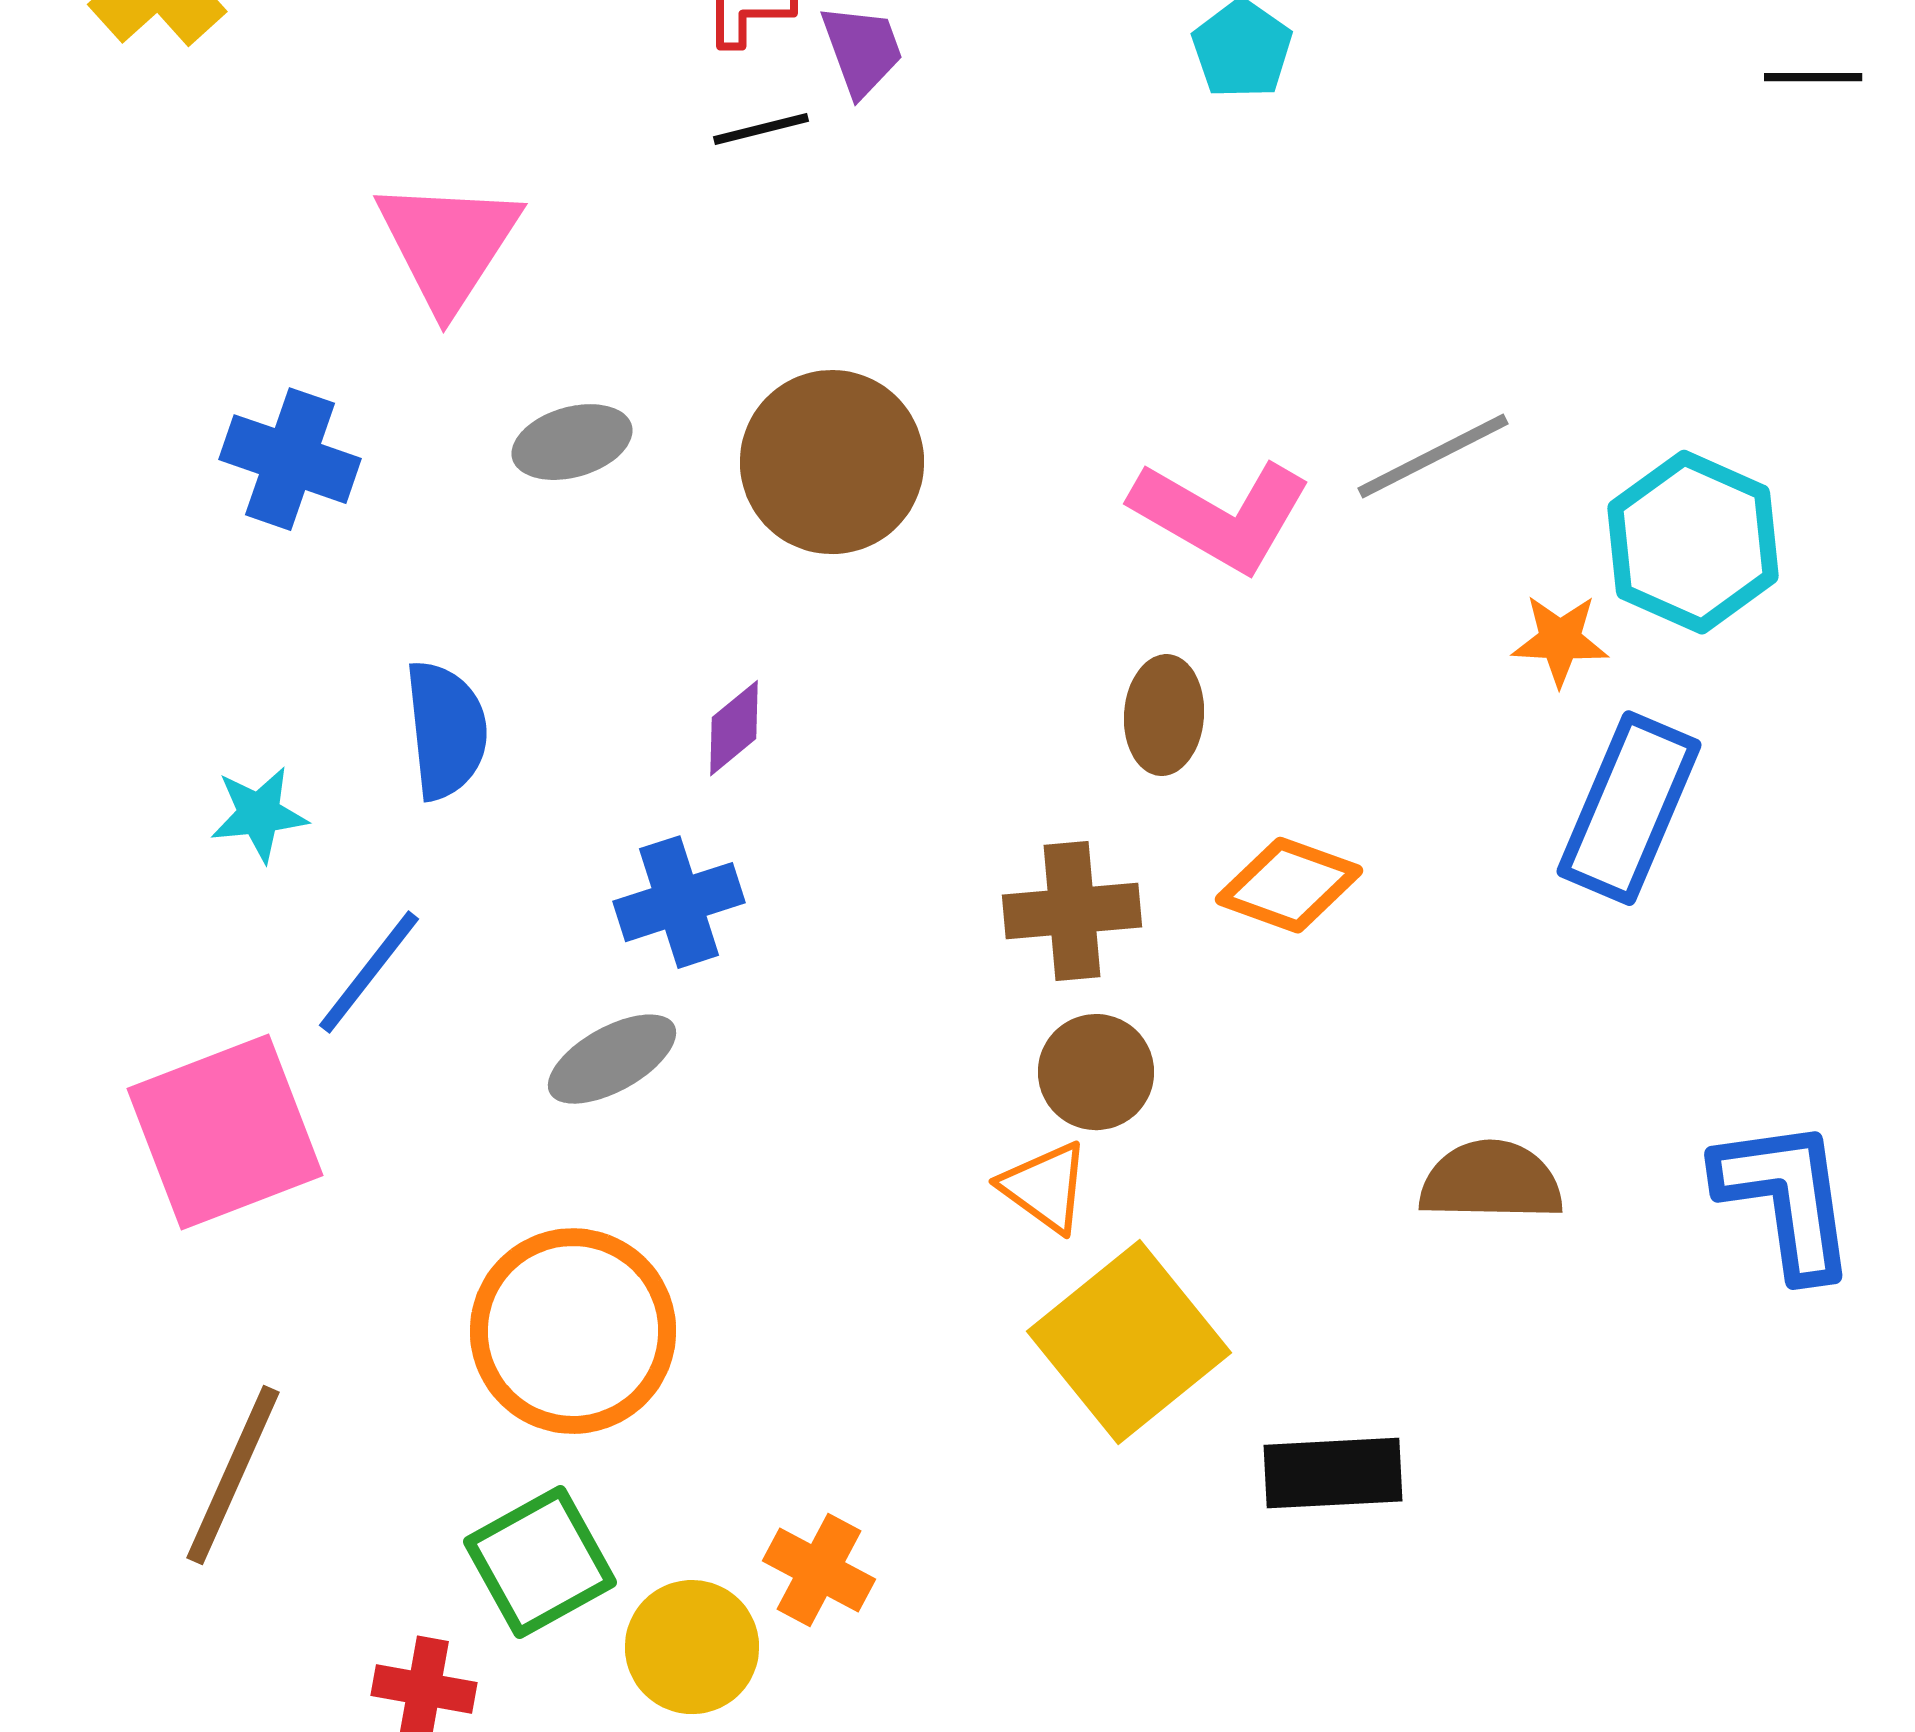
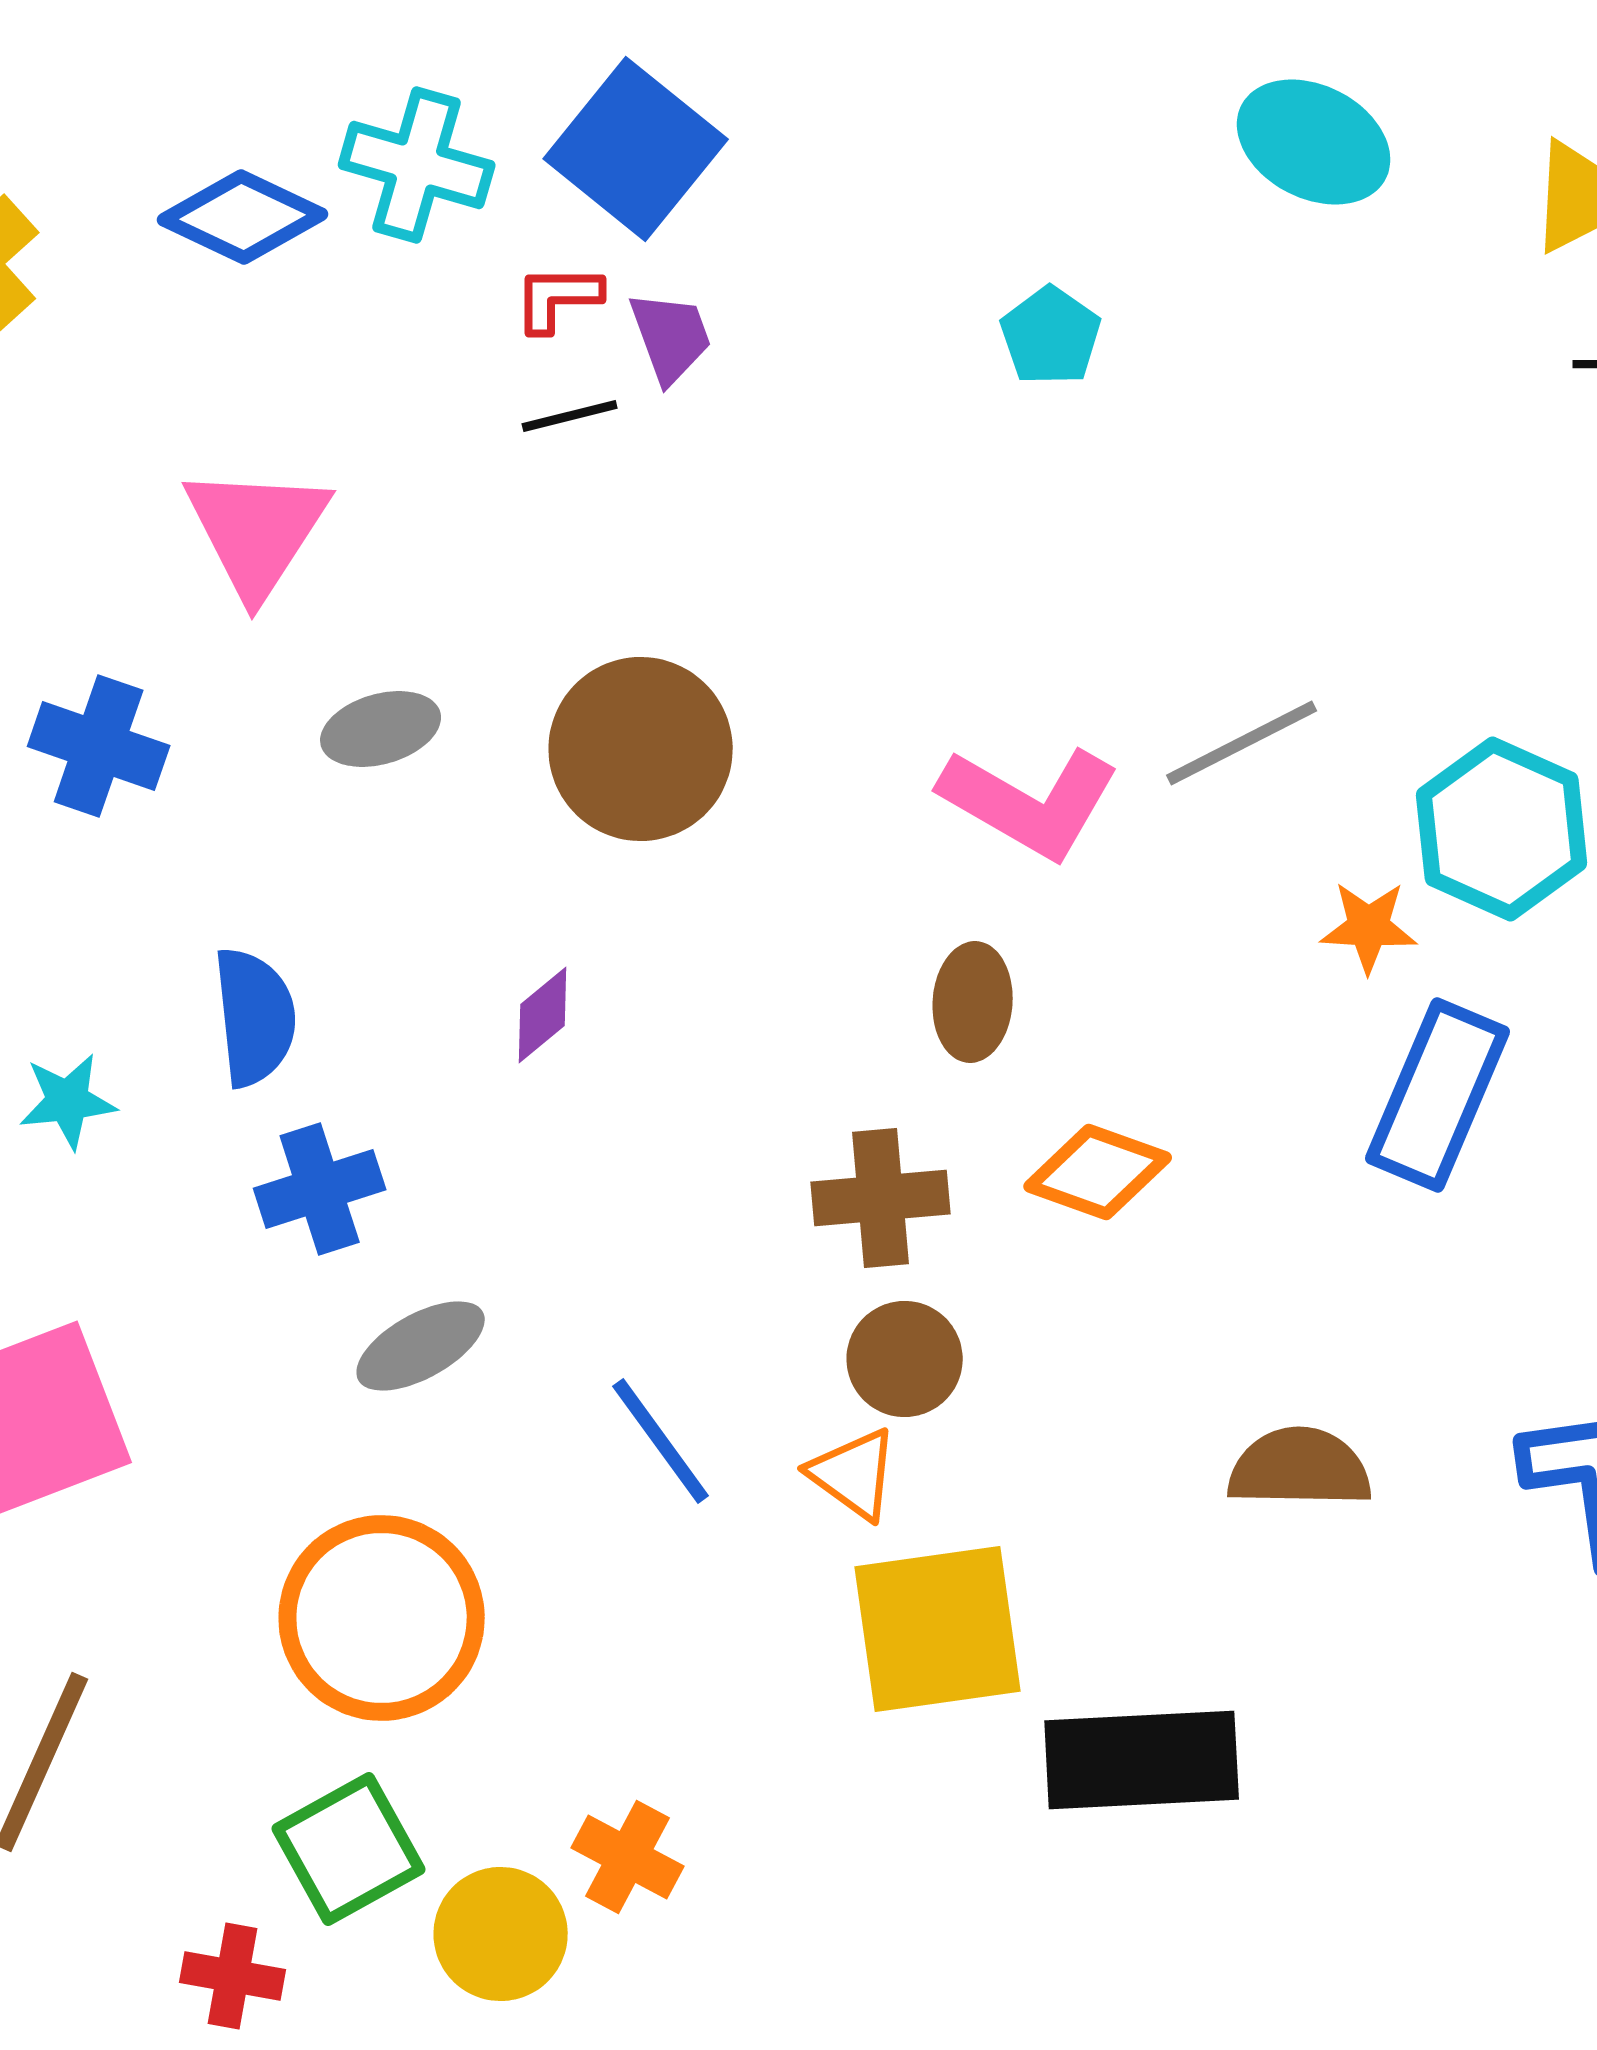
blue cross: (679, 902) -> (320, 1189), moved
blue line: (369, 972) -> (661, 1441), moved, turned -74
yellow square: (1129, 1342) -> (938, 1629), turned 31
black rectangle: (1333, 1473) -> (1142, 1760), size x1.4

